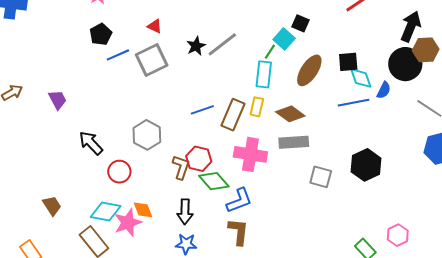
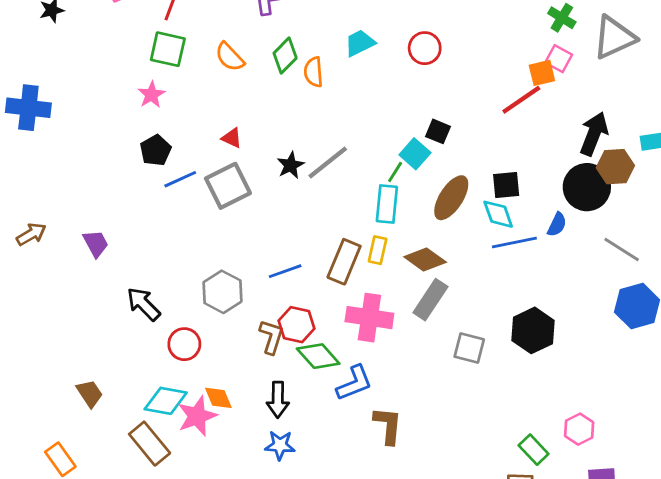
cyan diamond: (361, 78) -> (498, 214), moved
blue line: (202, 110) -> (285, 271), moved
gray rectangle: (294, 142) -> (430, 300), turned -52
brown L-shape: (238, 232) -> (388, 425), moved

